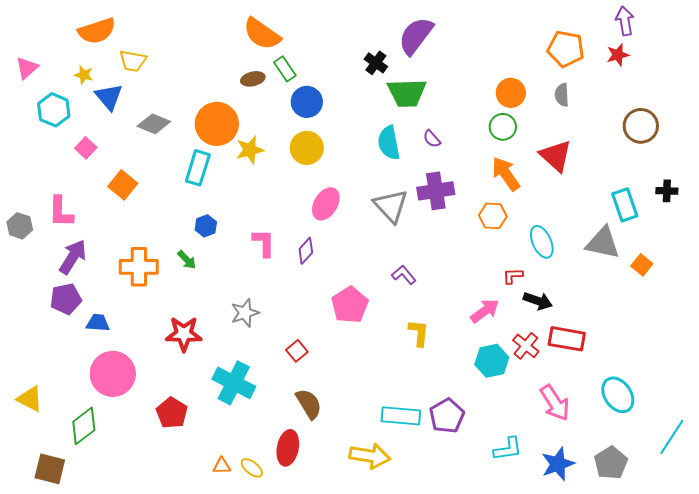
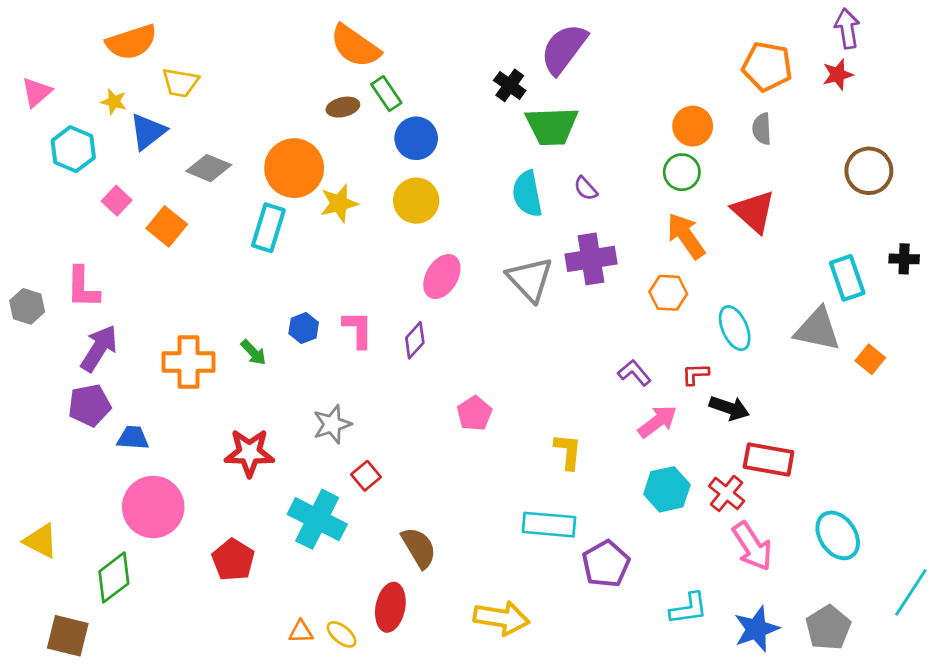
blue triangle: (109, 97) -> (148, 131), turned 32
orange square: (123, 185) -> (167, 226), moved
blue hexagon: (206, 226) -> (304, 328), moved
purple L-shape: (404, 275) -> (634, 373), moved
pink pentagon: (350, 305) -> (474, 413), size x0.7
red cross: (526, 346) -> (727, 493), moved
red square: (297, 351) -> (366, 476), moved
cyan rectangle: (401, 416) -> (549, 525), moved

